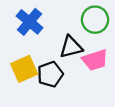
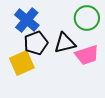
black pentagon: (50, 74) -> (36, 43), moved

